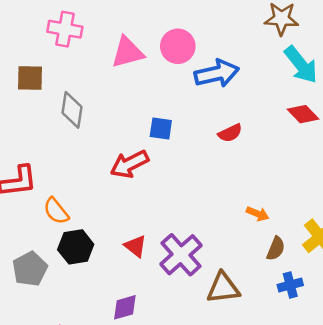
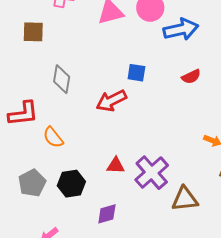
gray diamond: (72, 110) -> (62, 79), moved
red triangle: (135, 246) -> (116, 166), turned -36
black hexagon: (76, 247) -> (71, 184), moved

